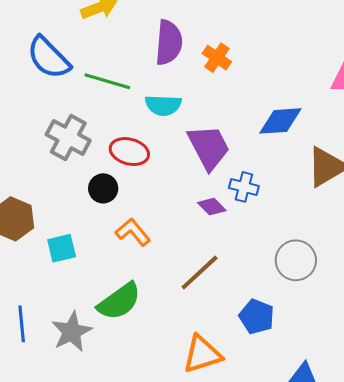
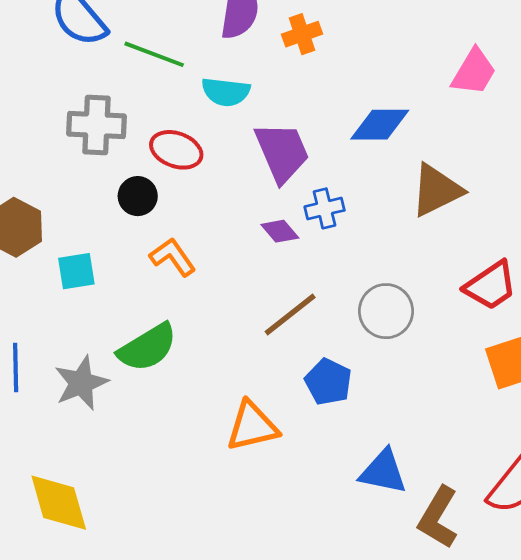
orange cross: (217, 58) -> (302, 34), turned 32
gray cross: (68, 138) -> (96, 125), turned -30
blue cross: (244, 187) -> (325, 208), turned -32
brown line: (200, 273) -> (290, 314), moved

